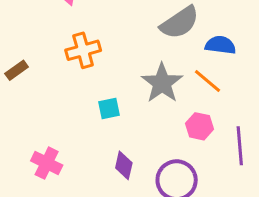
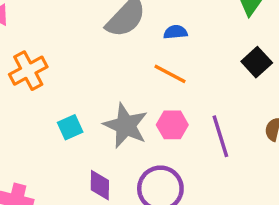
blue semicircle: (220, 45) -> (175, 32), size x0.7
gray star: (162, 83) -> (126, 126), moved

